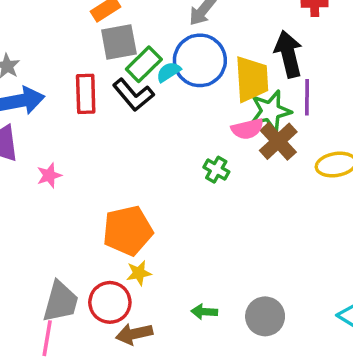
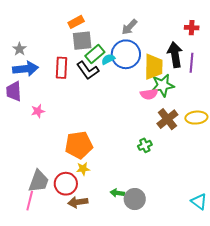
purple line: (307, 97) -> (191, 63), moved
brown cross: (278, 141) -> (167, 119), moved
green cross: (216, 170) -> (145, 145), moved, turned 32
gray circle: (265, 316) -> (135, 199), moved

